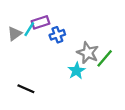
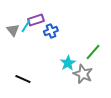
gray triangle: (15, 34) -> (13, 30), turned -32
gray star: (88, 53) -> (83, 74), moved

